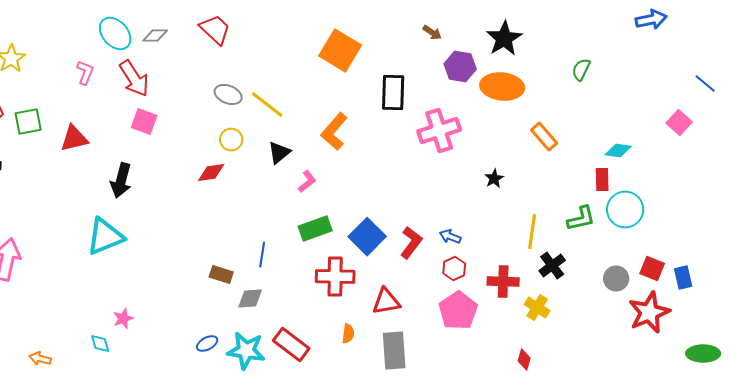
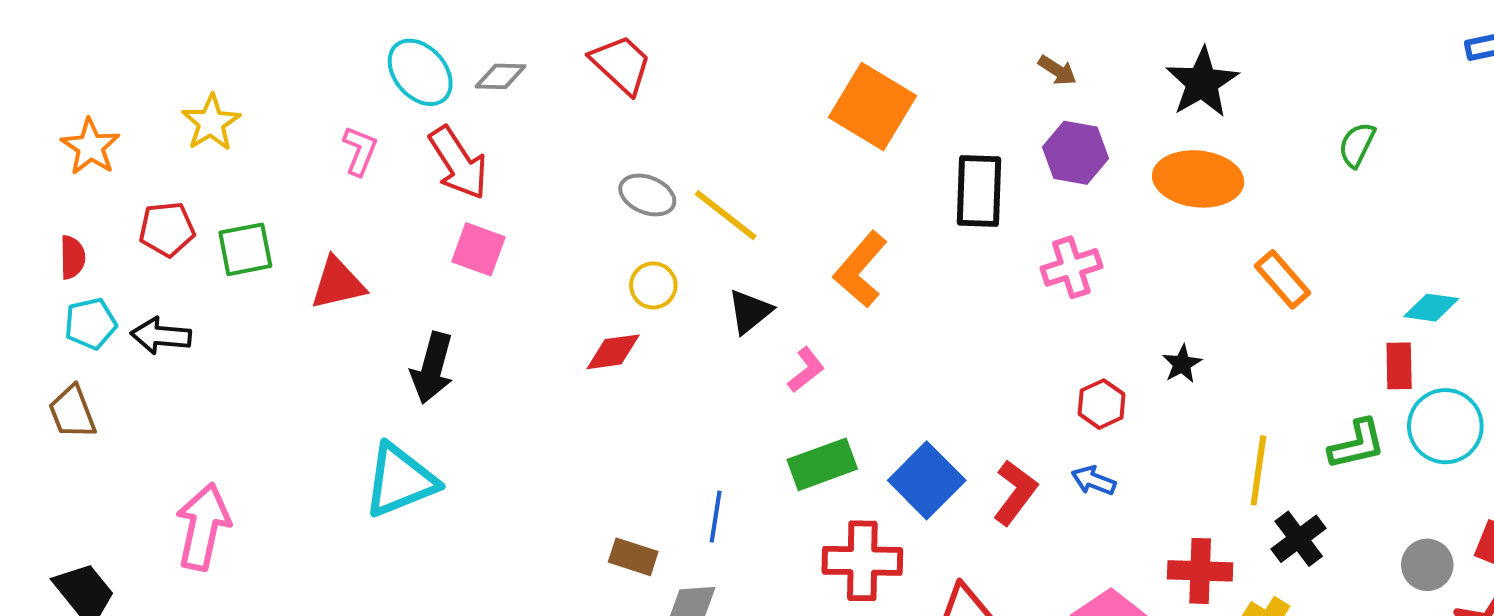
purple hexagon: (460, 66) -> (1075, 153), moved
pink cross: (439, 130) -> (1071, 267), size x0.7
red hexagon: (454, 268) -> (1102, 404), moved

